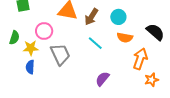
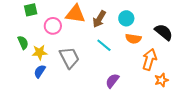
pink circle: (44, 31) -> (53, 26), moved
green semicircle: (14, 38) -> (23, 43), turned -40
blue semicircle: (30, 67) -> (40, 71), turned 32

